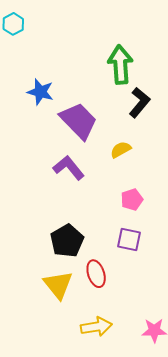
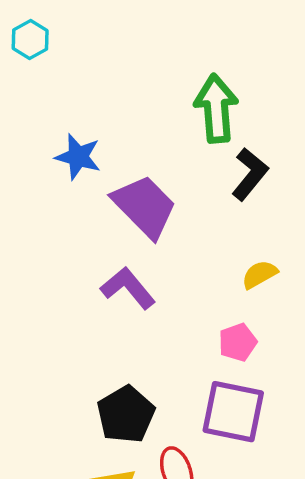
yellow semicircle: (121, 150) -> (260, 274), moved
purple square: (129, 240) -> (233, 412), size x1.5

